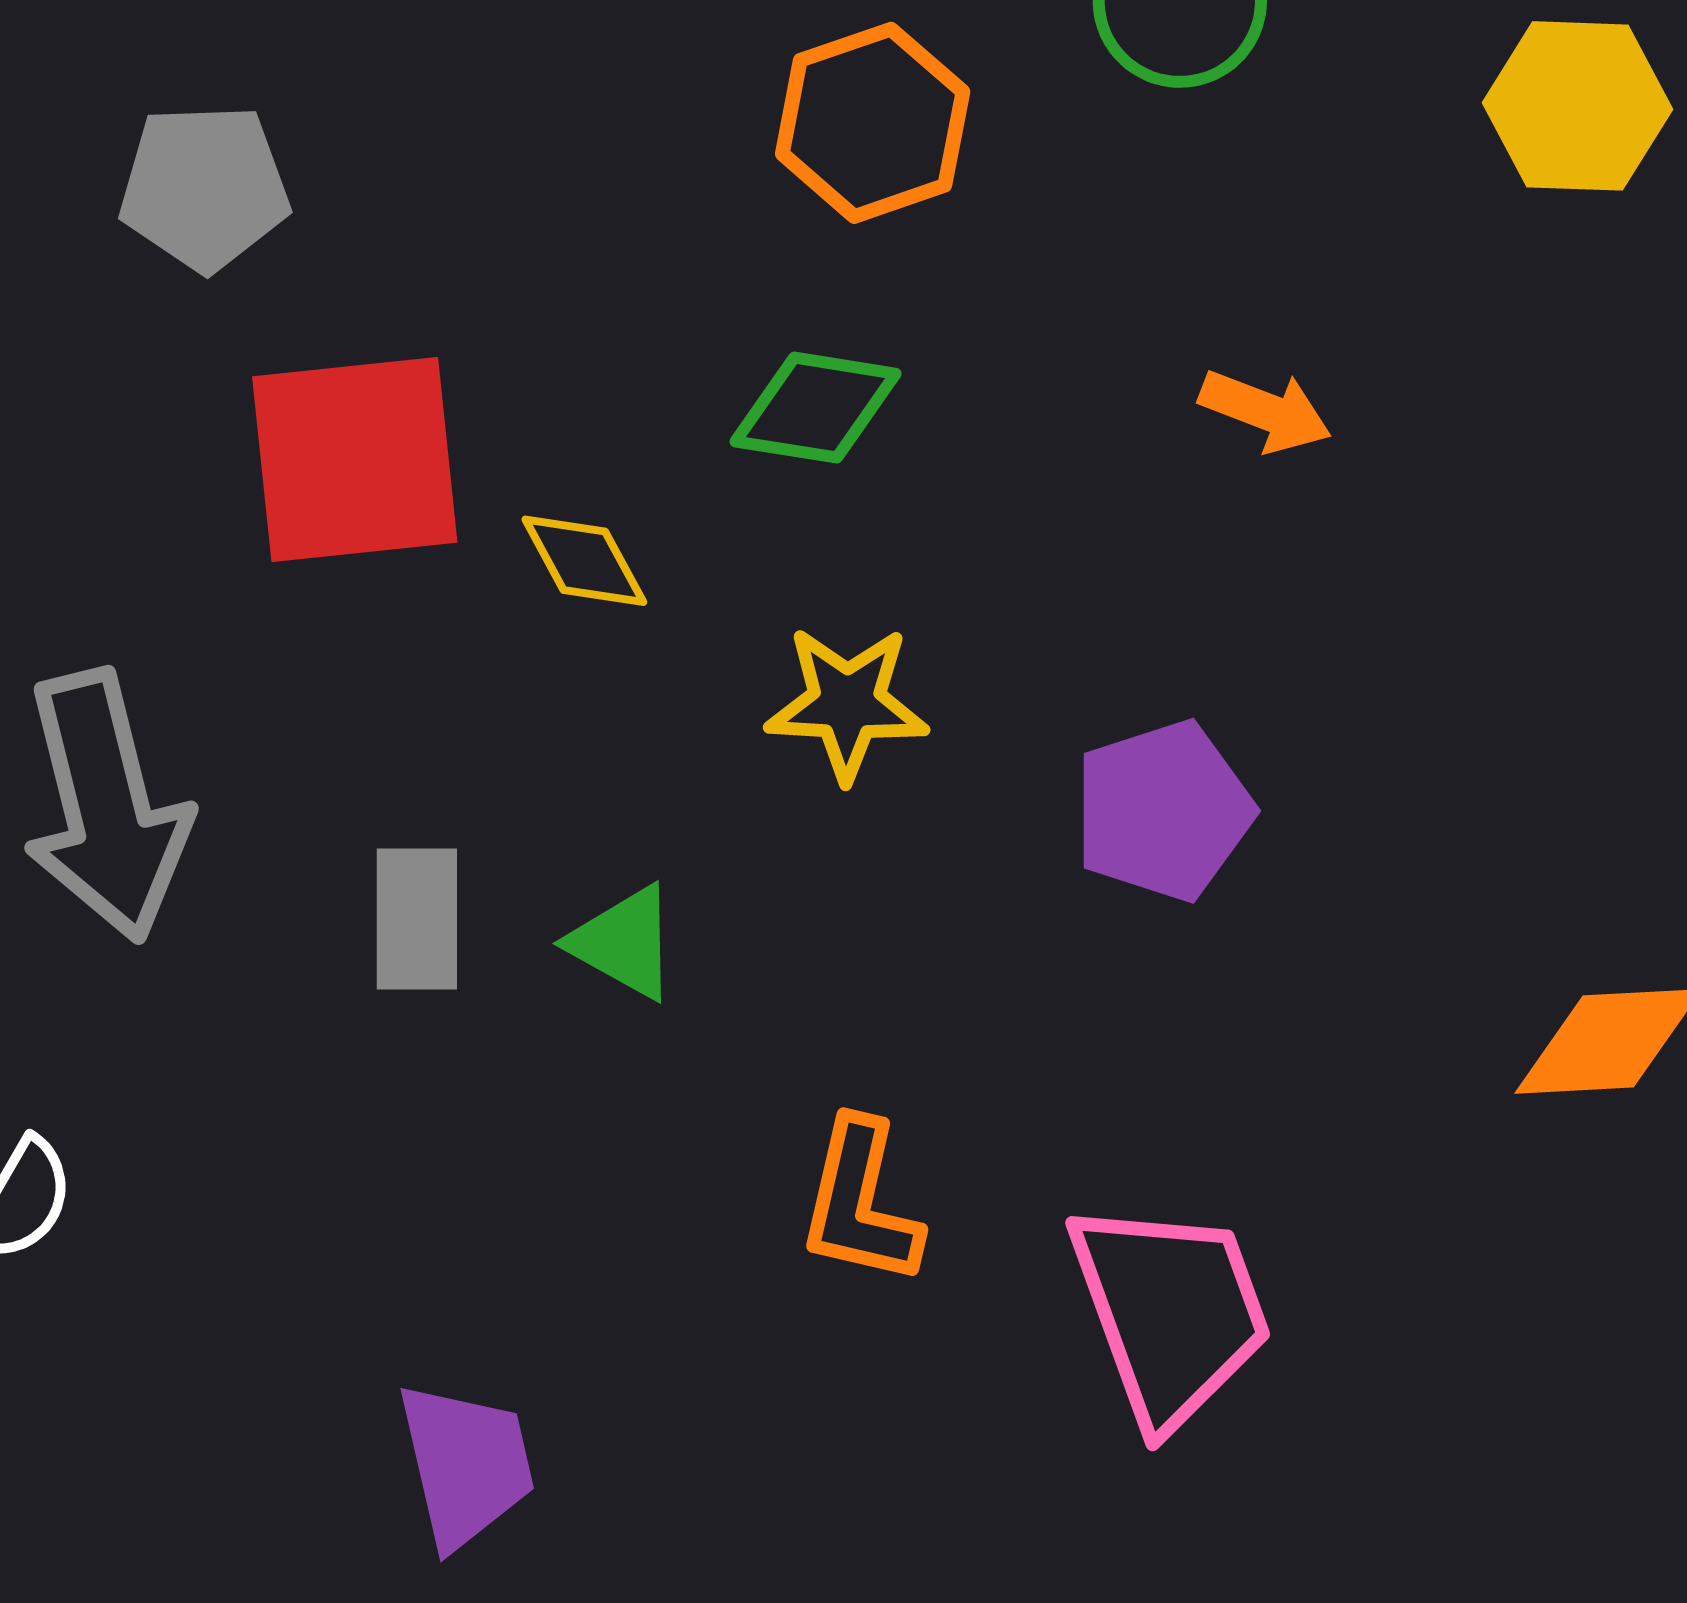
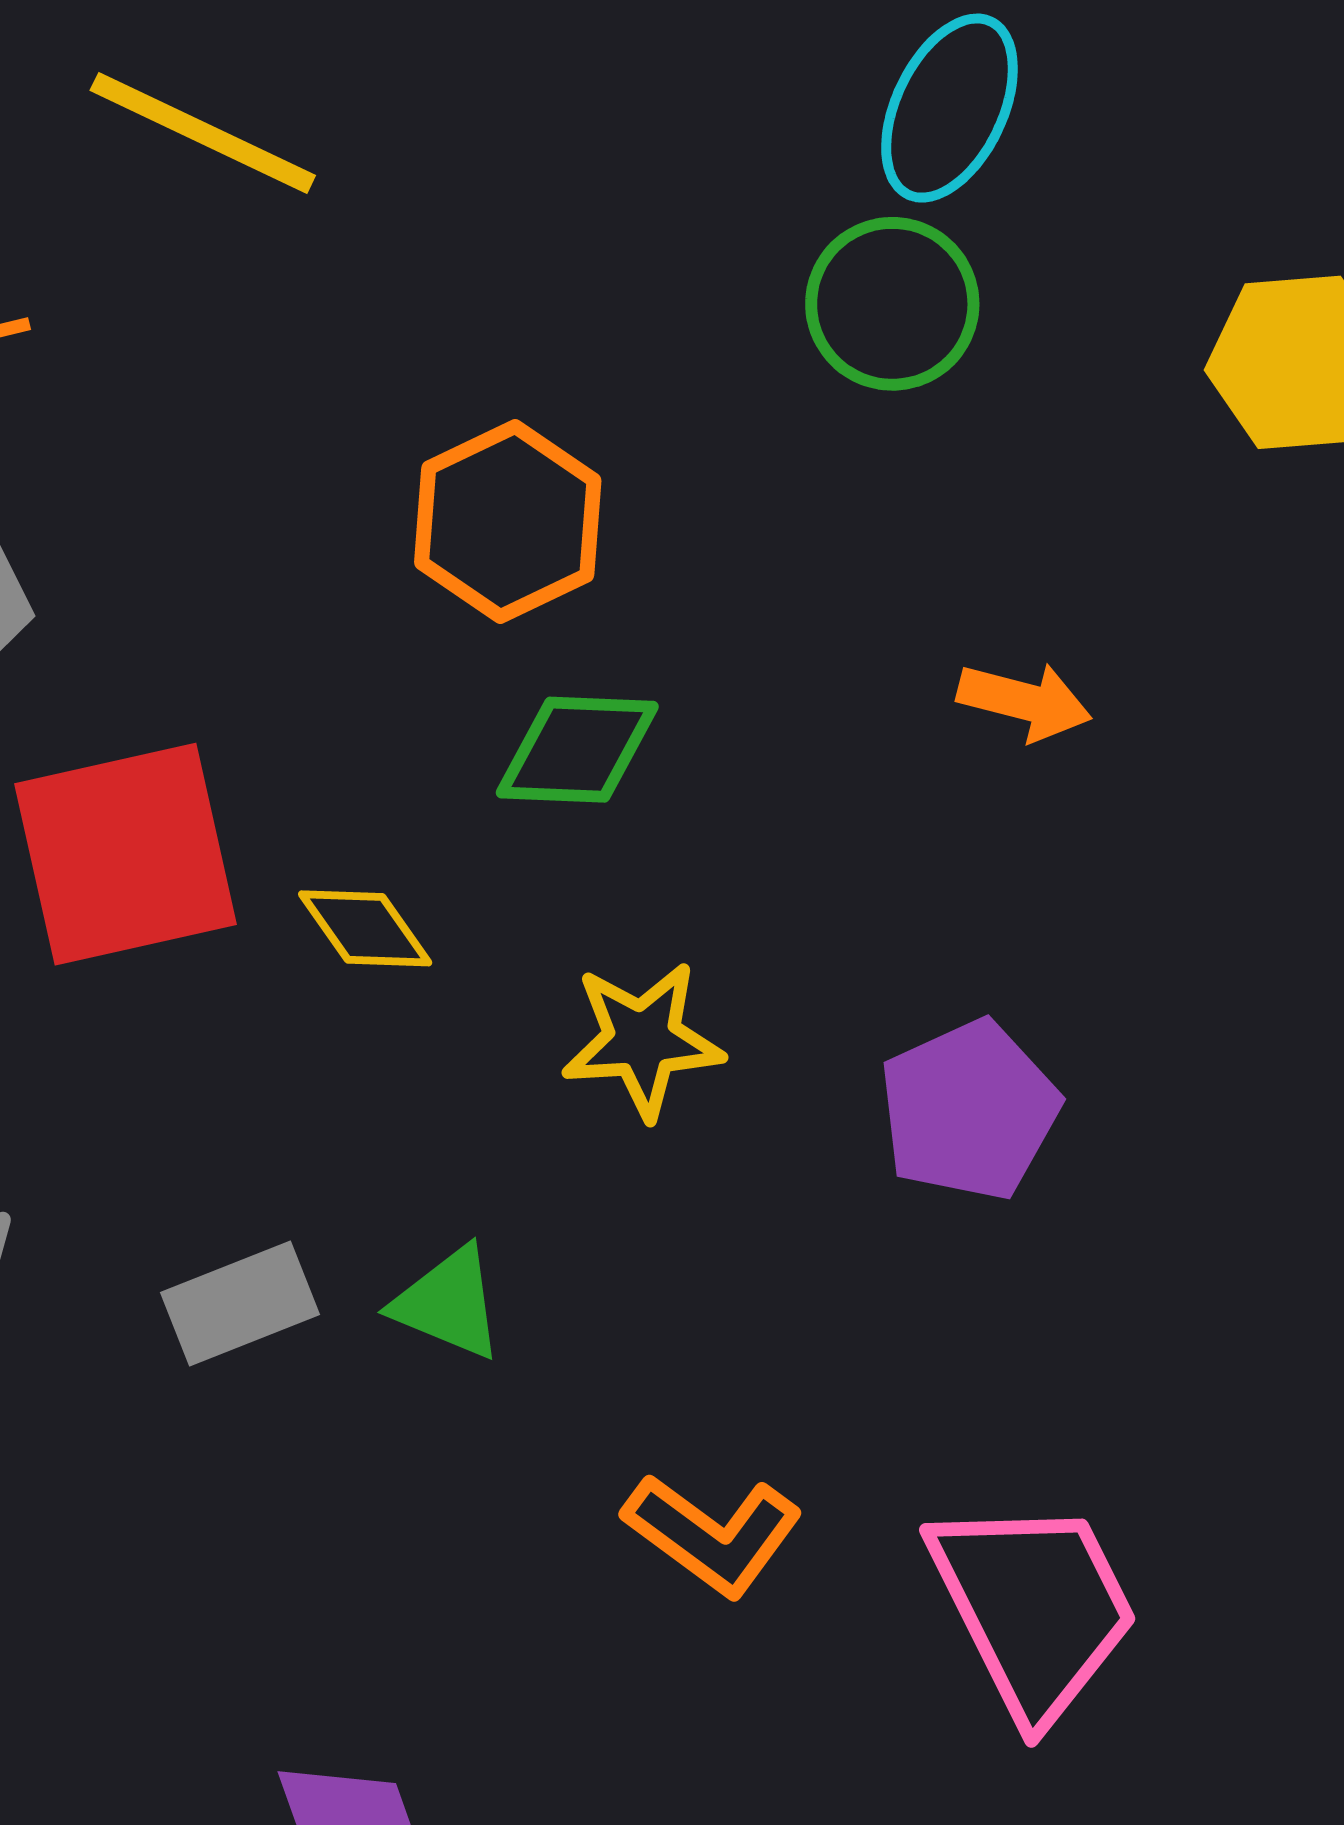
orange hexagon: (873, 123) -> (508, 522), moved
gray rectangle: (417, 919) -> (240, 1303), turned 75
orange L-shape: (860, 1203) -> (713, 1534), turned -60

